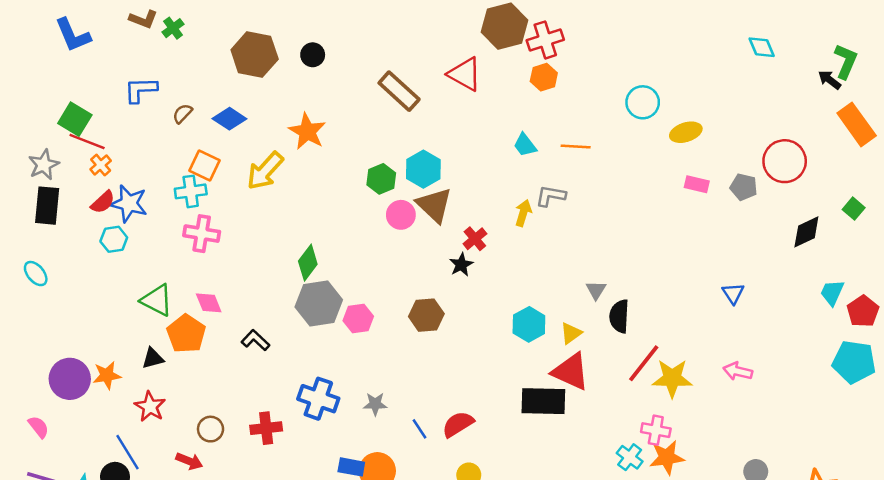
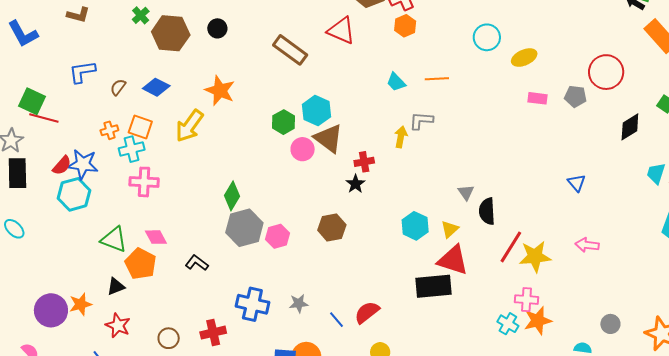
green cross: (173, 28) -> (141, 15), moved
orange cross: (101, 165) -> (109, 130), moved, turned 30
cyan hexagon: (114, 239) -> (74, 194), size x1.5
red cross: (475, 239) -> (364, 162), turned 36

